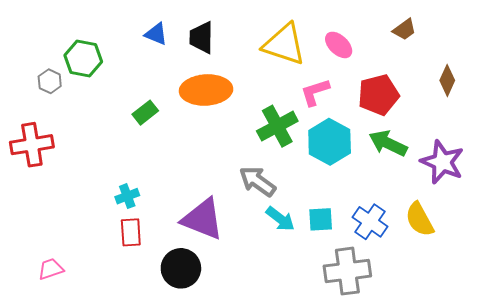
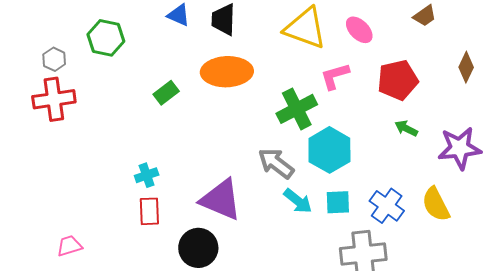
gray hexagon: (50, 81) -> (54, 59), moved
cyan hexagon: (330, 142) -> (329, 150), moved
green arrow: (388, 143) -> (406, 128), size x0.6
red cross: (32, 145) -> (54, 99), moved
purple star: (442, 162) -> (460, 148), turned -30

